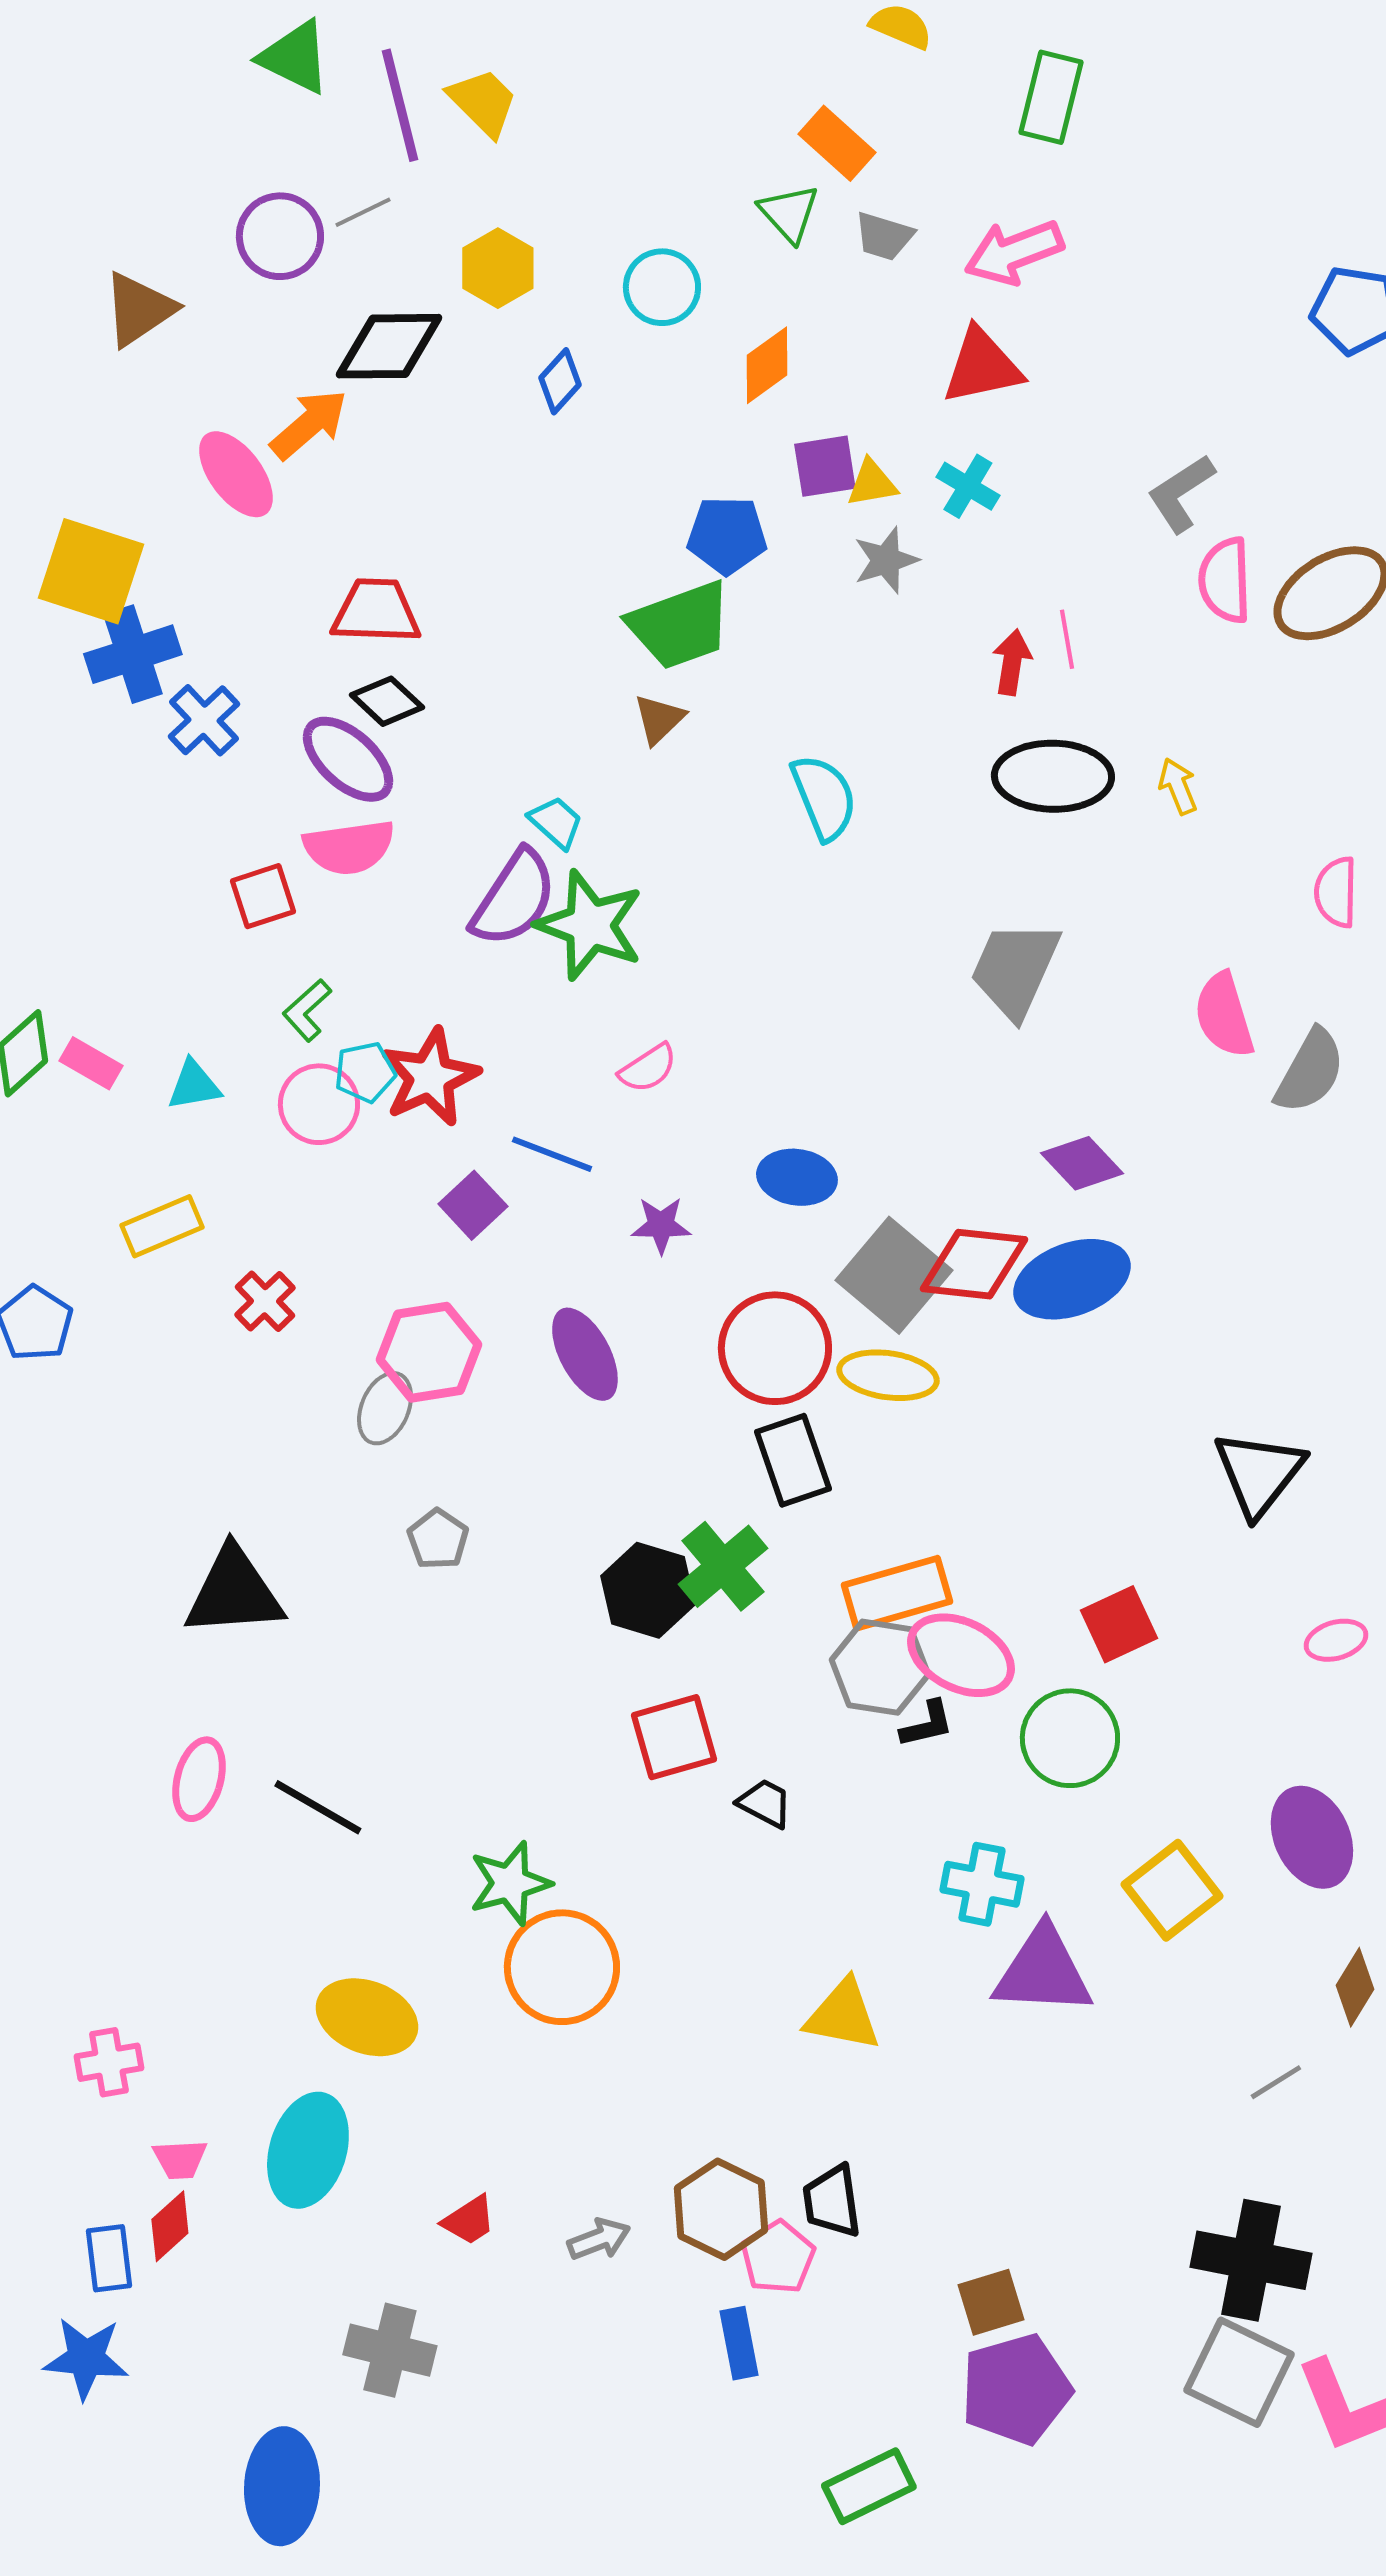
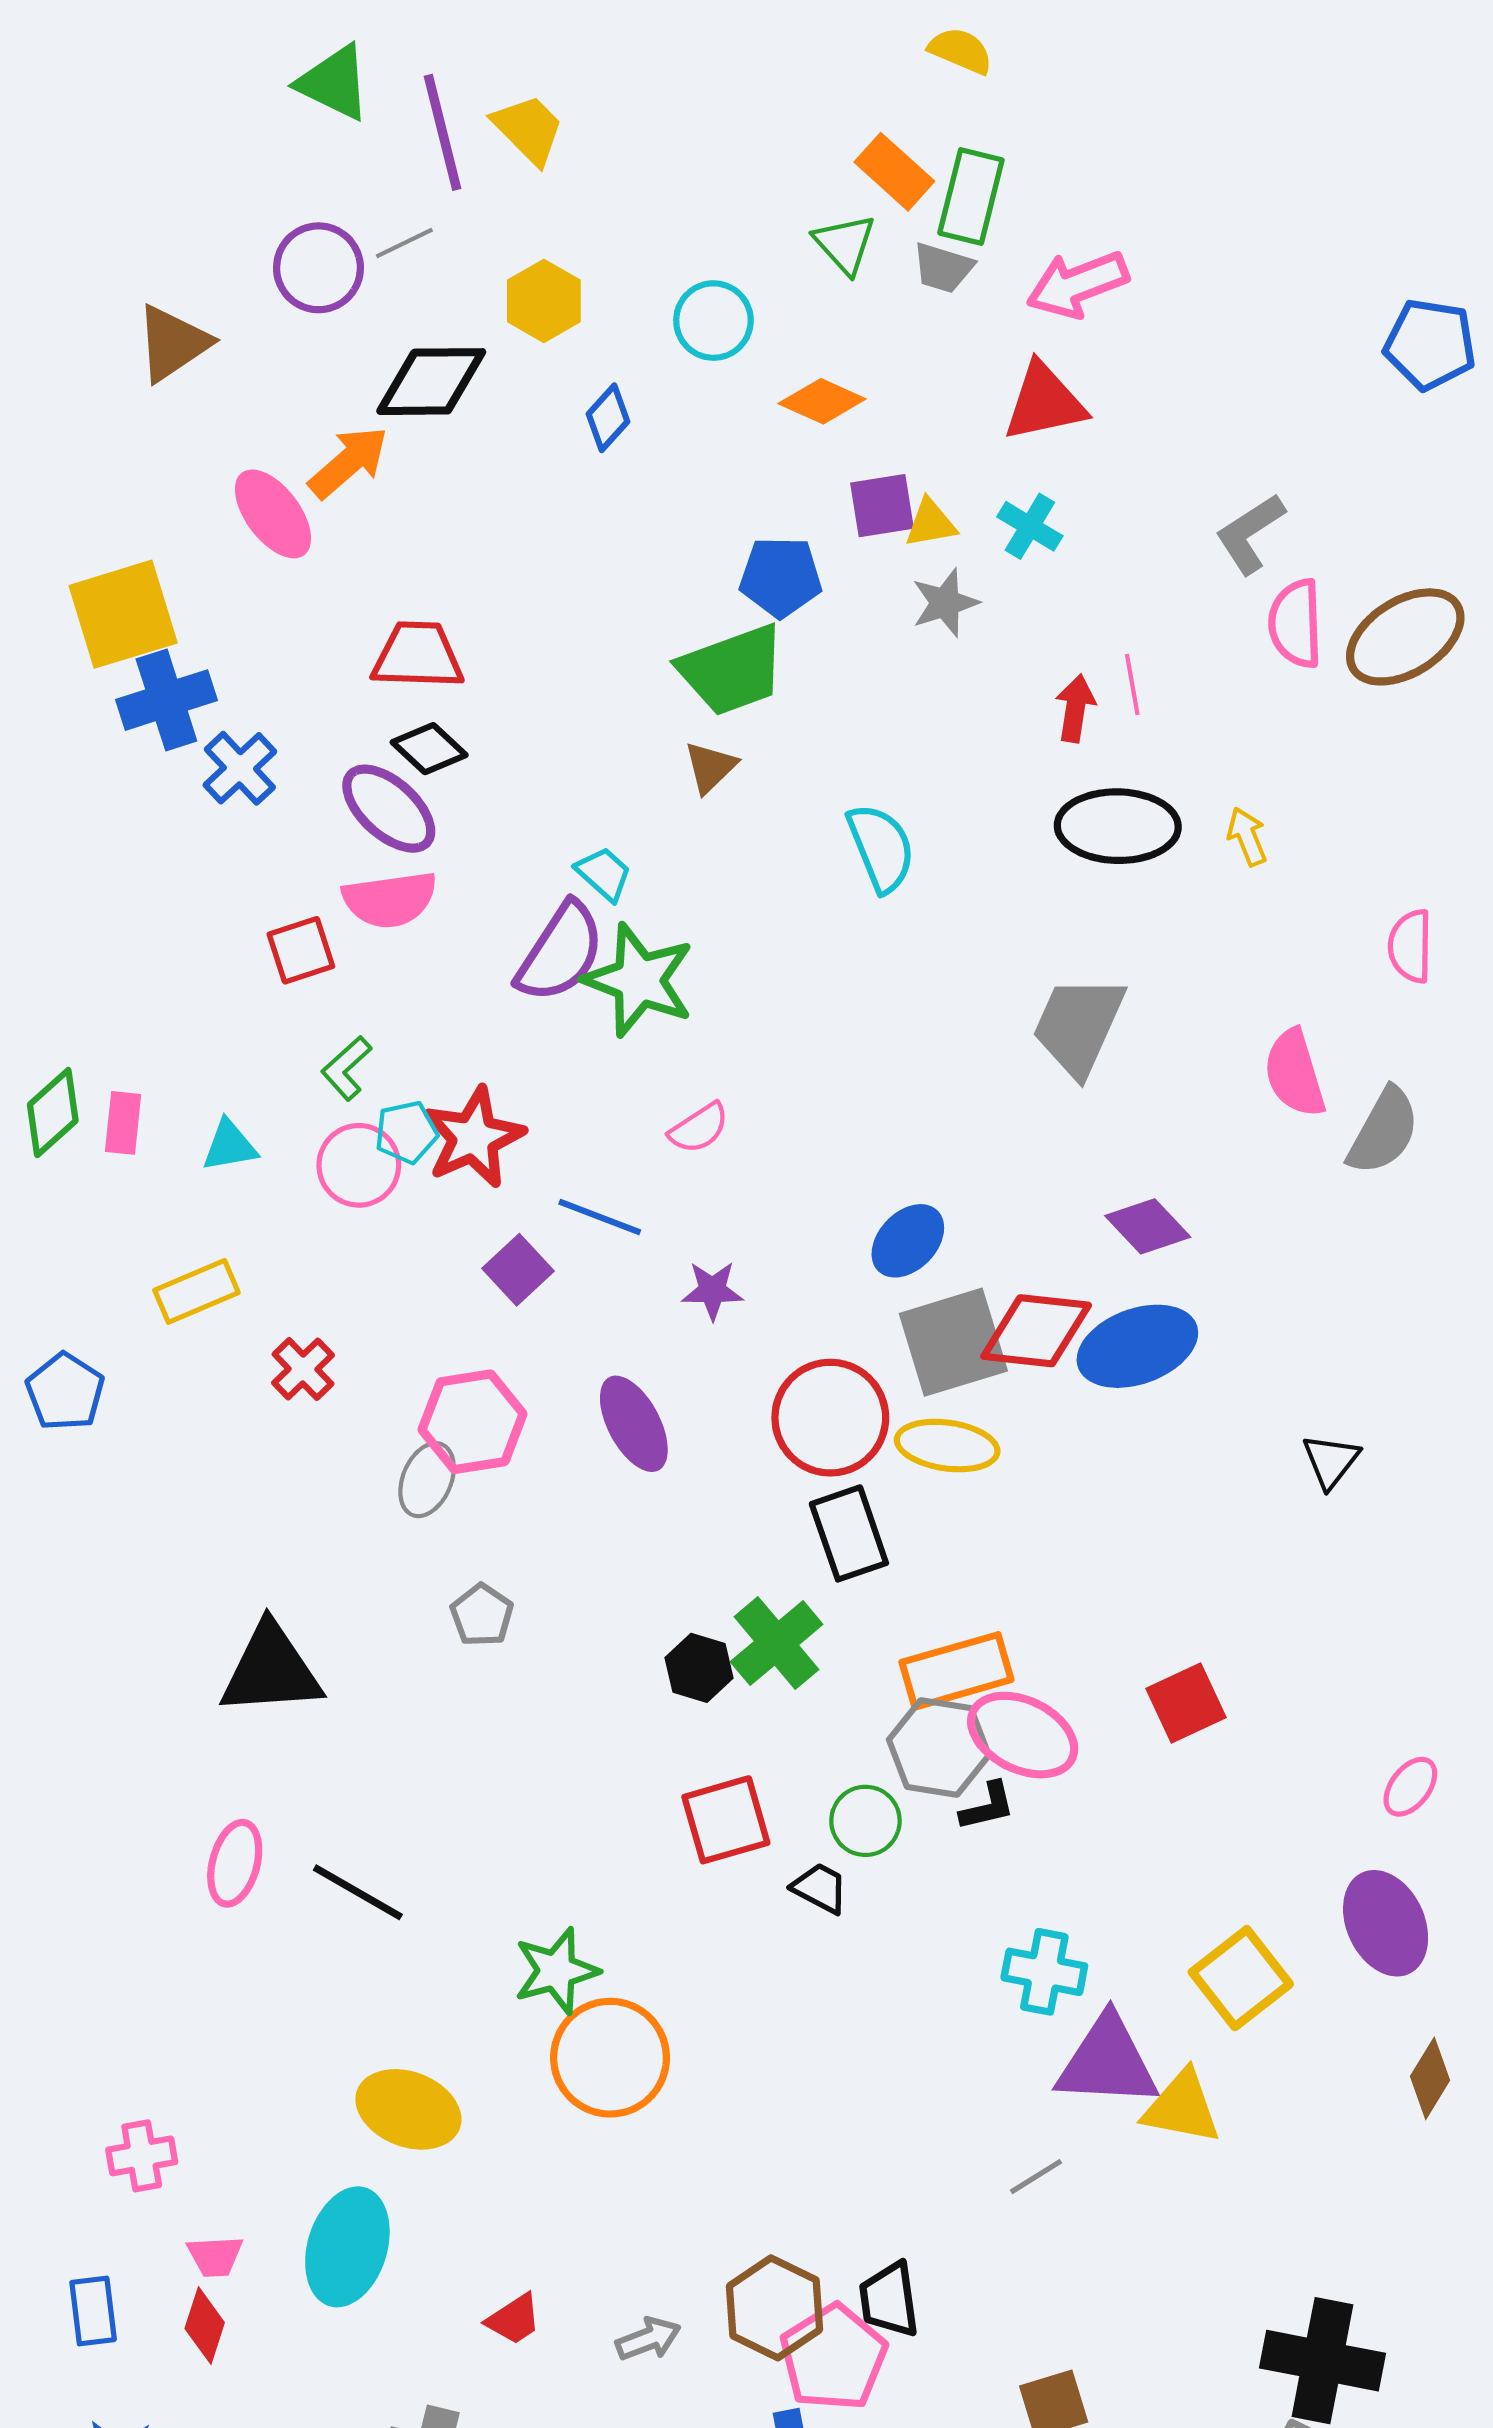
green rectangle: (1051, 97) -> (971, 196), moved
orange diamond: (767, 365) -> (822, 401), turned 60
yellow square: (91, 571) -> (123, 614), turned -35
pink rectangle: (91, 1063) -> (123, 1123), turned 66
blue ellipse: (797, 1177) -> (908, 1241), moved, turned -54
gray square: (894, 1275) -> (953, 1342), turned 33
black triangle: (1259, 1473) -> (1331, 1461), moved, size x0.6
black hexagon: (648, 1590) -> (699, 1668), size x0.7
pink ellipse: (1336, 1640) -> (1410, 1787), moved, turned -36
green circle: (1070, 1738) -> (865, 1821), moved, size x0.7
yellow triangle: (843, 2015) -> (1182, 2107), moved
gray line: (1276, 2082) -> (1036, 2177), moved
red diamond: (170, 2226) -> (205, 2325), turned -30
pink pentagon: (778, 2257) -> (833, 2358), size x1.4
blue rectangle: (109, 2258) -> (93, 2311), moved

